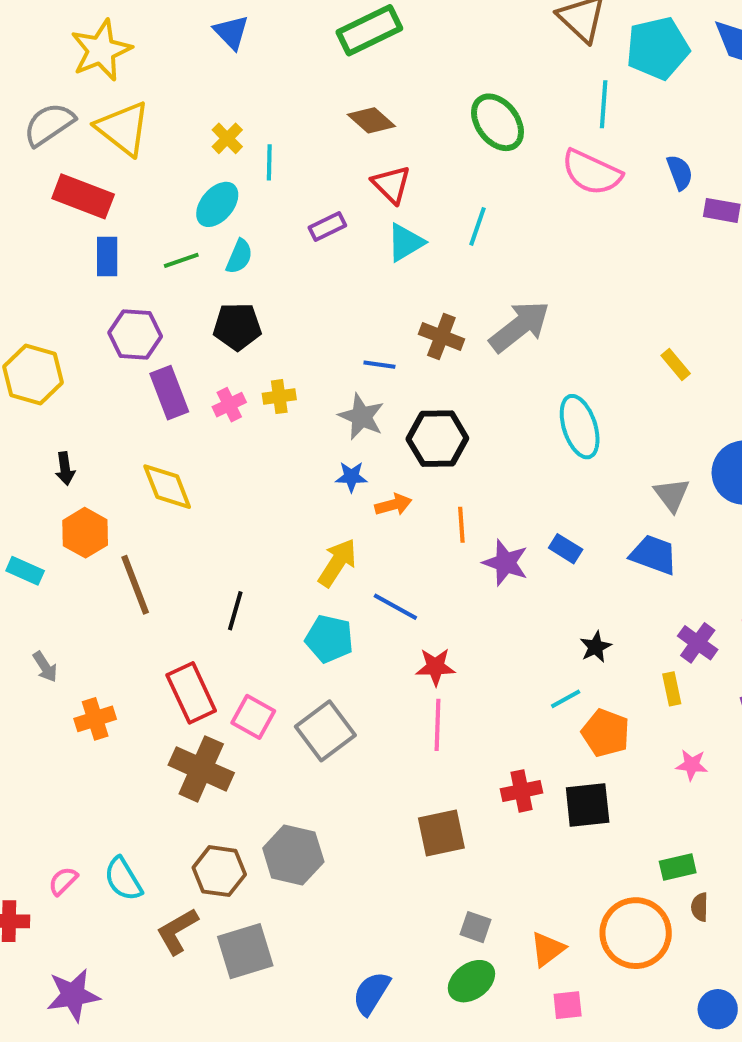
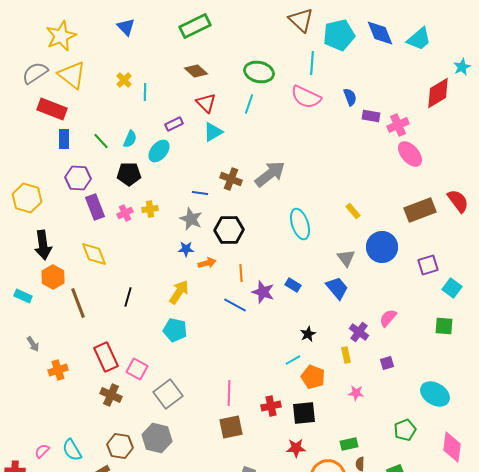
green ellipse: (498, 122) -> (259, 72), turned -40
cyan ellipse: (217, 204) -> (159, 151), moved
cyan line: (477, 226) -> (249, 104), moved
green line: (181, 260) -> (101, 141), turned 66
yellow rectangle: (676, 365) -> (353, 211), moved
black arrow: (65, 469) -> (43, 245), size x1.8
blue trapezoid: (654, 555) -> (337, 288), turned 30
blue line: (395, 607) -> (235, 305), moved
black line: (235, 611) -> (128, 297), moved
red star: (435, 667) -> (296, 448), moved
pink line: (437, 725) -> (229, 393), moved
gray square: (325, 731) -> (168, 394), moved
brown cross: (201, 769) -> (111, 395), size x0.7

